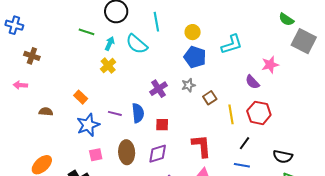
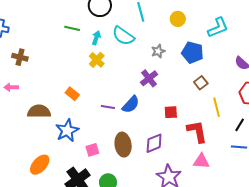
blue pentagon: (195, 57) -> (192, 53), moved
gray star: (188, 85) -> (158, 51), moved
brown semicircle: (46, 112) -> (39, 111), size x1.6
blue semicircle: (138, 113) -> (131, 104), turned 54
yellow line: (231, 114) -> (217, 107), moved
blue star: (88, 125) -> (67, 131), moved
red square: (162, 125) -> (171, 112), moved

